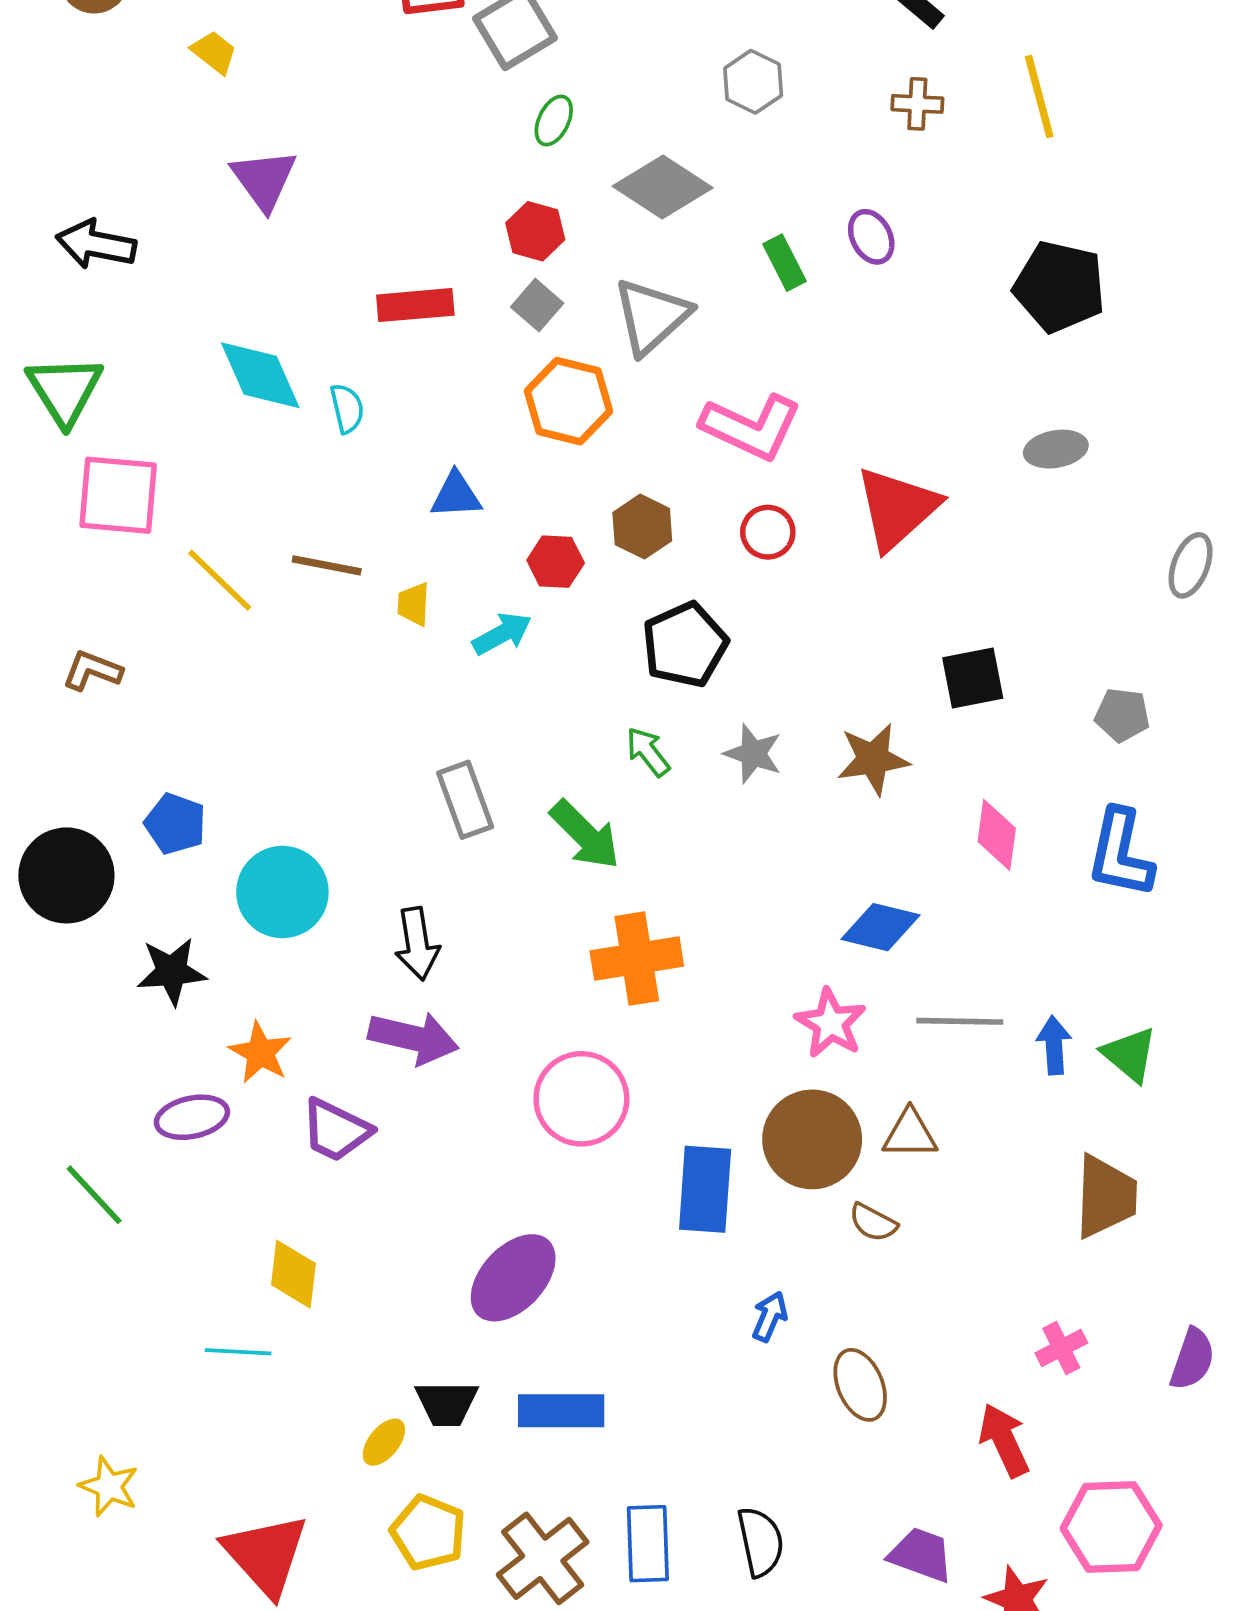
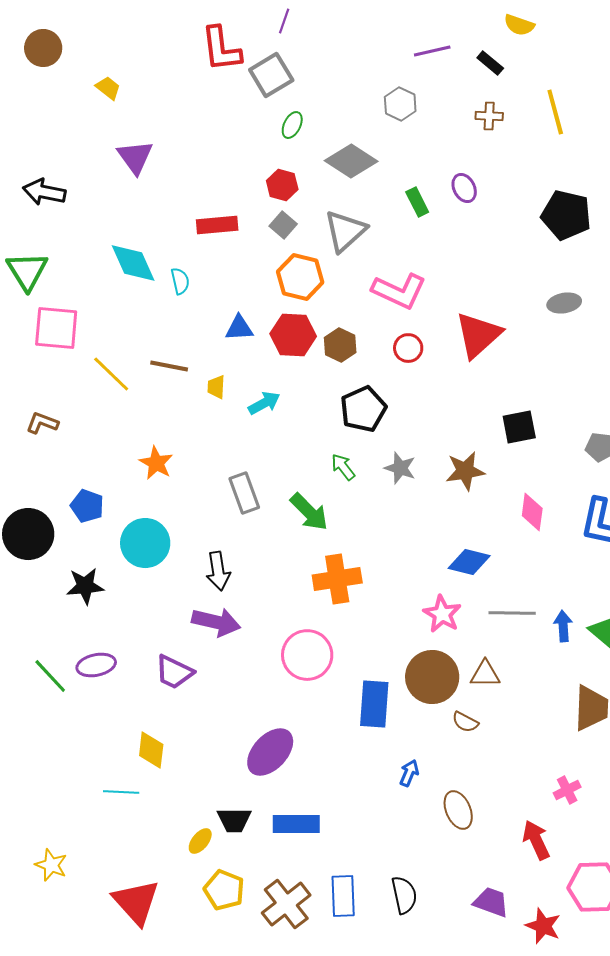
red hexagon: (556, 562) -> (293, 335), moved, size x1.5
orange star: (260, 1053) -> (156, 463), moved
green line: (94, 1195) -> (50, 676), moved

